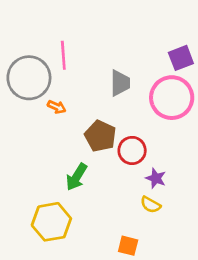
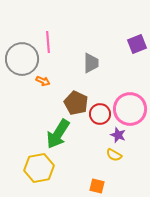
pink circle: (172, 98) -> (130, 109), moved
green arrow: (77, 177) -> (58, 134), size x1.4

